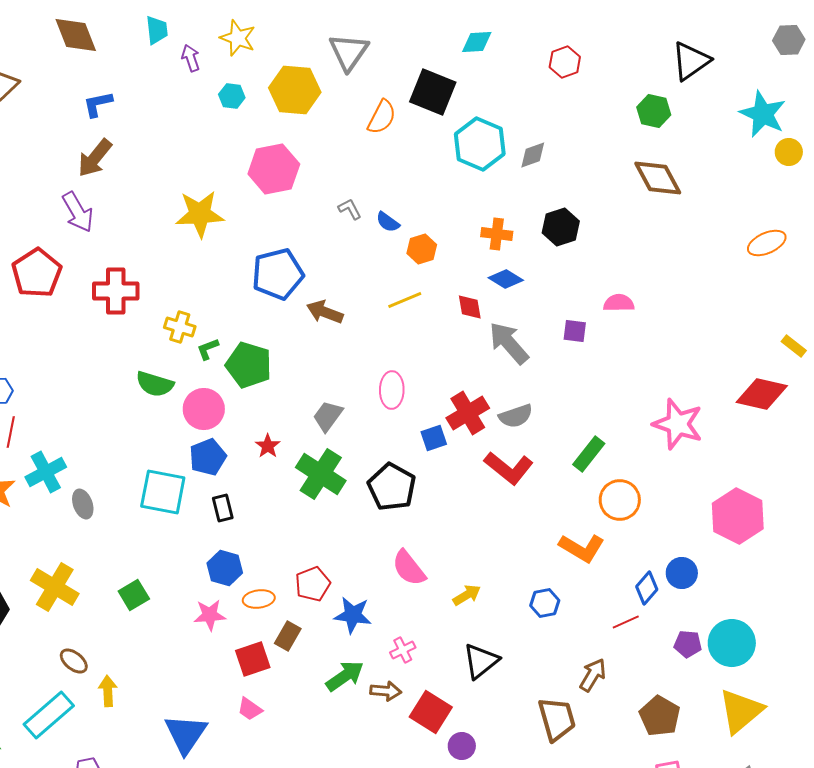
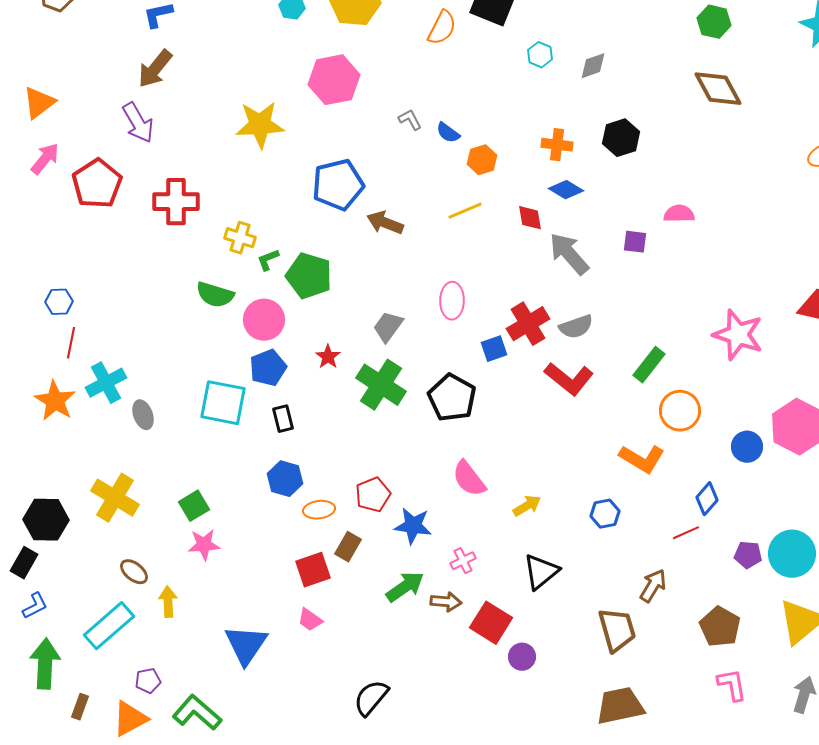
cyan hexagon: (480, 144) -> (540, 55), size x0.5
blue circle: (682, 573) -> (747, 447), moved
pink star: (210, 615) -> (204, 545), moved

